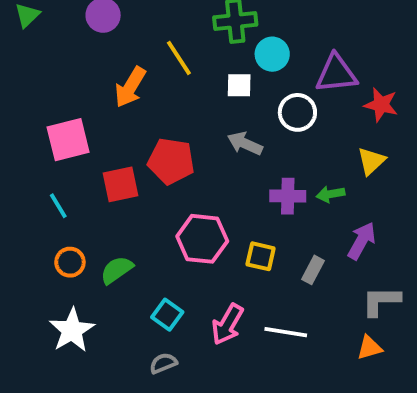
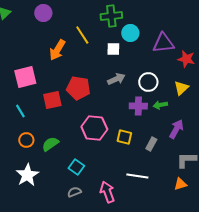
white circle: (297, 112) -> (148, 82), moved
gray arrow: (245, 144) -> (116, 79), turned 132
pink arrow: (227, 324) -> (107, 192), moved, turned 130

